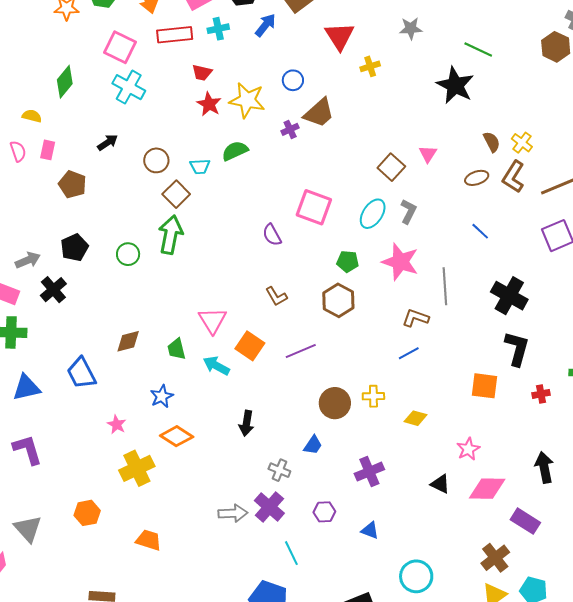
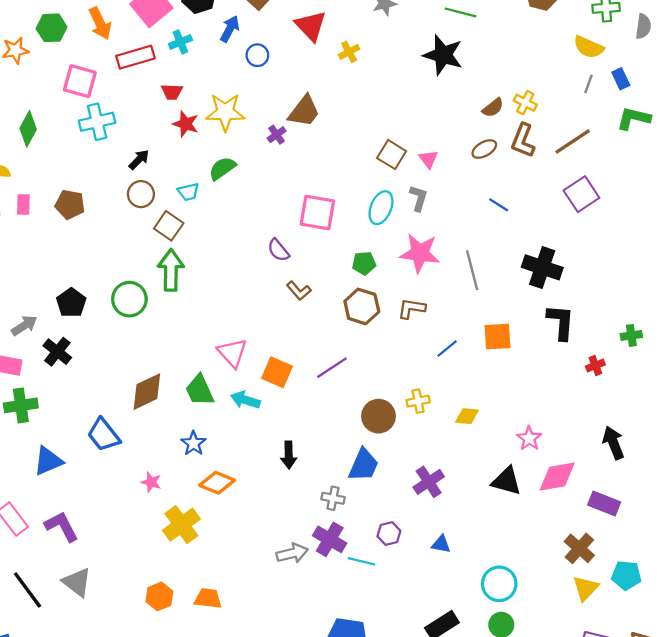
blue circle: (293, 80) -> (257, 55), moved
cyan cross: (129, 87) -> (97, 122), turned -32
black arrow: (108, 142) -> (139, 160), moved
brown semicircle: (492, 142) -> (493, 108), turned 90
pink triangle: (428, 154) -> (428, 159), moved
brown pentagon: (72, 184) -> (70, 204), moved
green circle: (128, 254) -> (129, 299), size x1.4
brown L-shape: (276, 296) -> (299, 291), moved
brown L-shape: (416, 318) -> (411, 308), moved
brown diamond: (128, 341) -> (147, 392), size x1.4
green trapezoid: (176, 349) -> (200, 390), size x1.4
orange square: (485, 386) -> (497, 337), moved
blue trapezoid: (313, 445) -> (363, 465), size x1.6
black triangle: (440, 484) -> (506, 481), size x1.4
orange hexagon: (87, 513) -> (159, 596), moved
gray triangle: (28, 529) -> (77, 582), moved
cyan line: (291, 553) -> (362, 561), moved, turned -40

